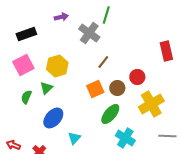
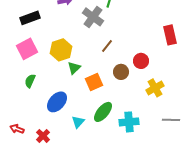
green triangle: (46, 88) -> (74, 68), moved
orange square: (95, 89) -> (94, 82), moved
yellow cross: (151, 104) -> (155, 88), size x0.7
green ellipse: (110, 114) -> (103, 112), moved
cyan cross: (125, 138) -> (129, 122), turned -36

